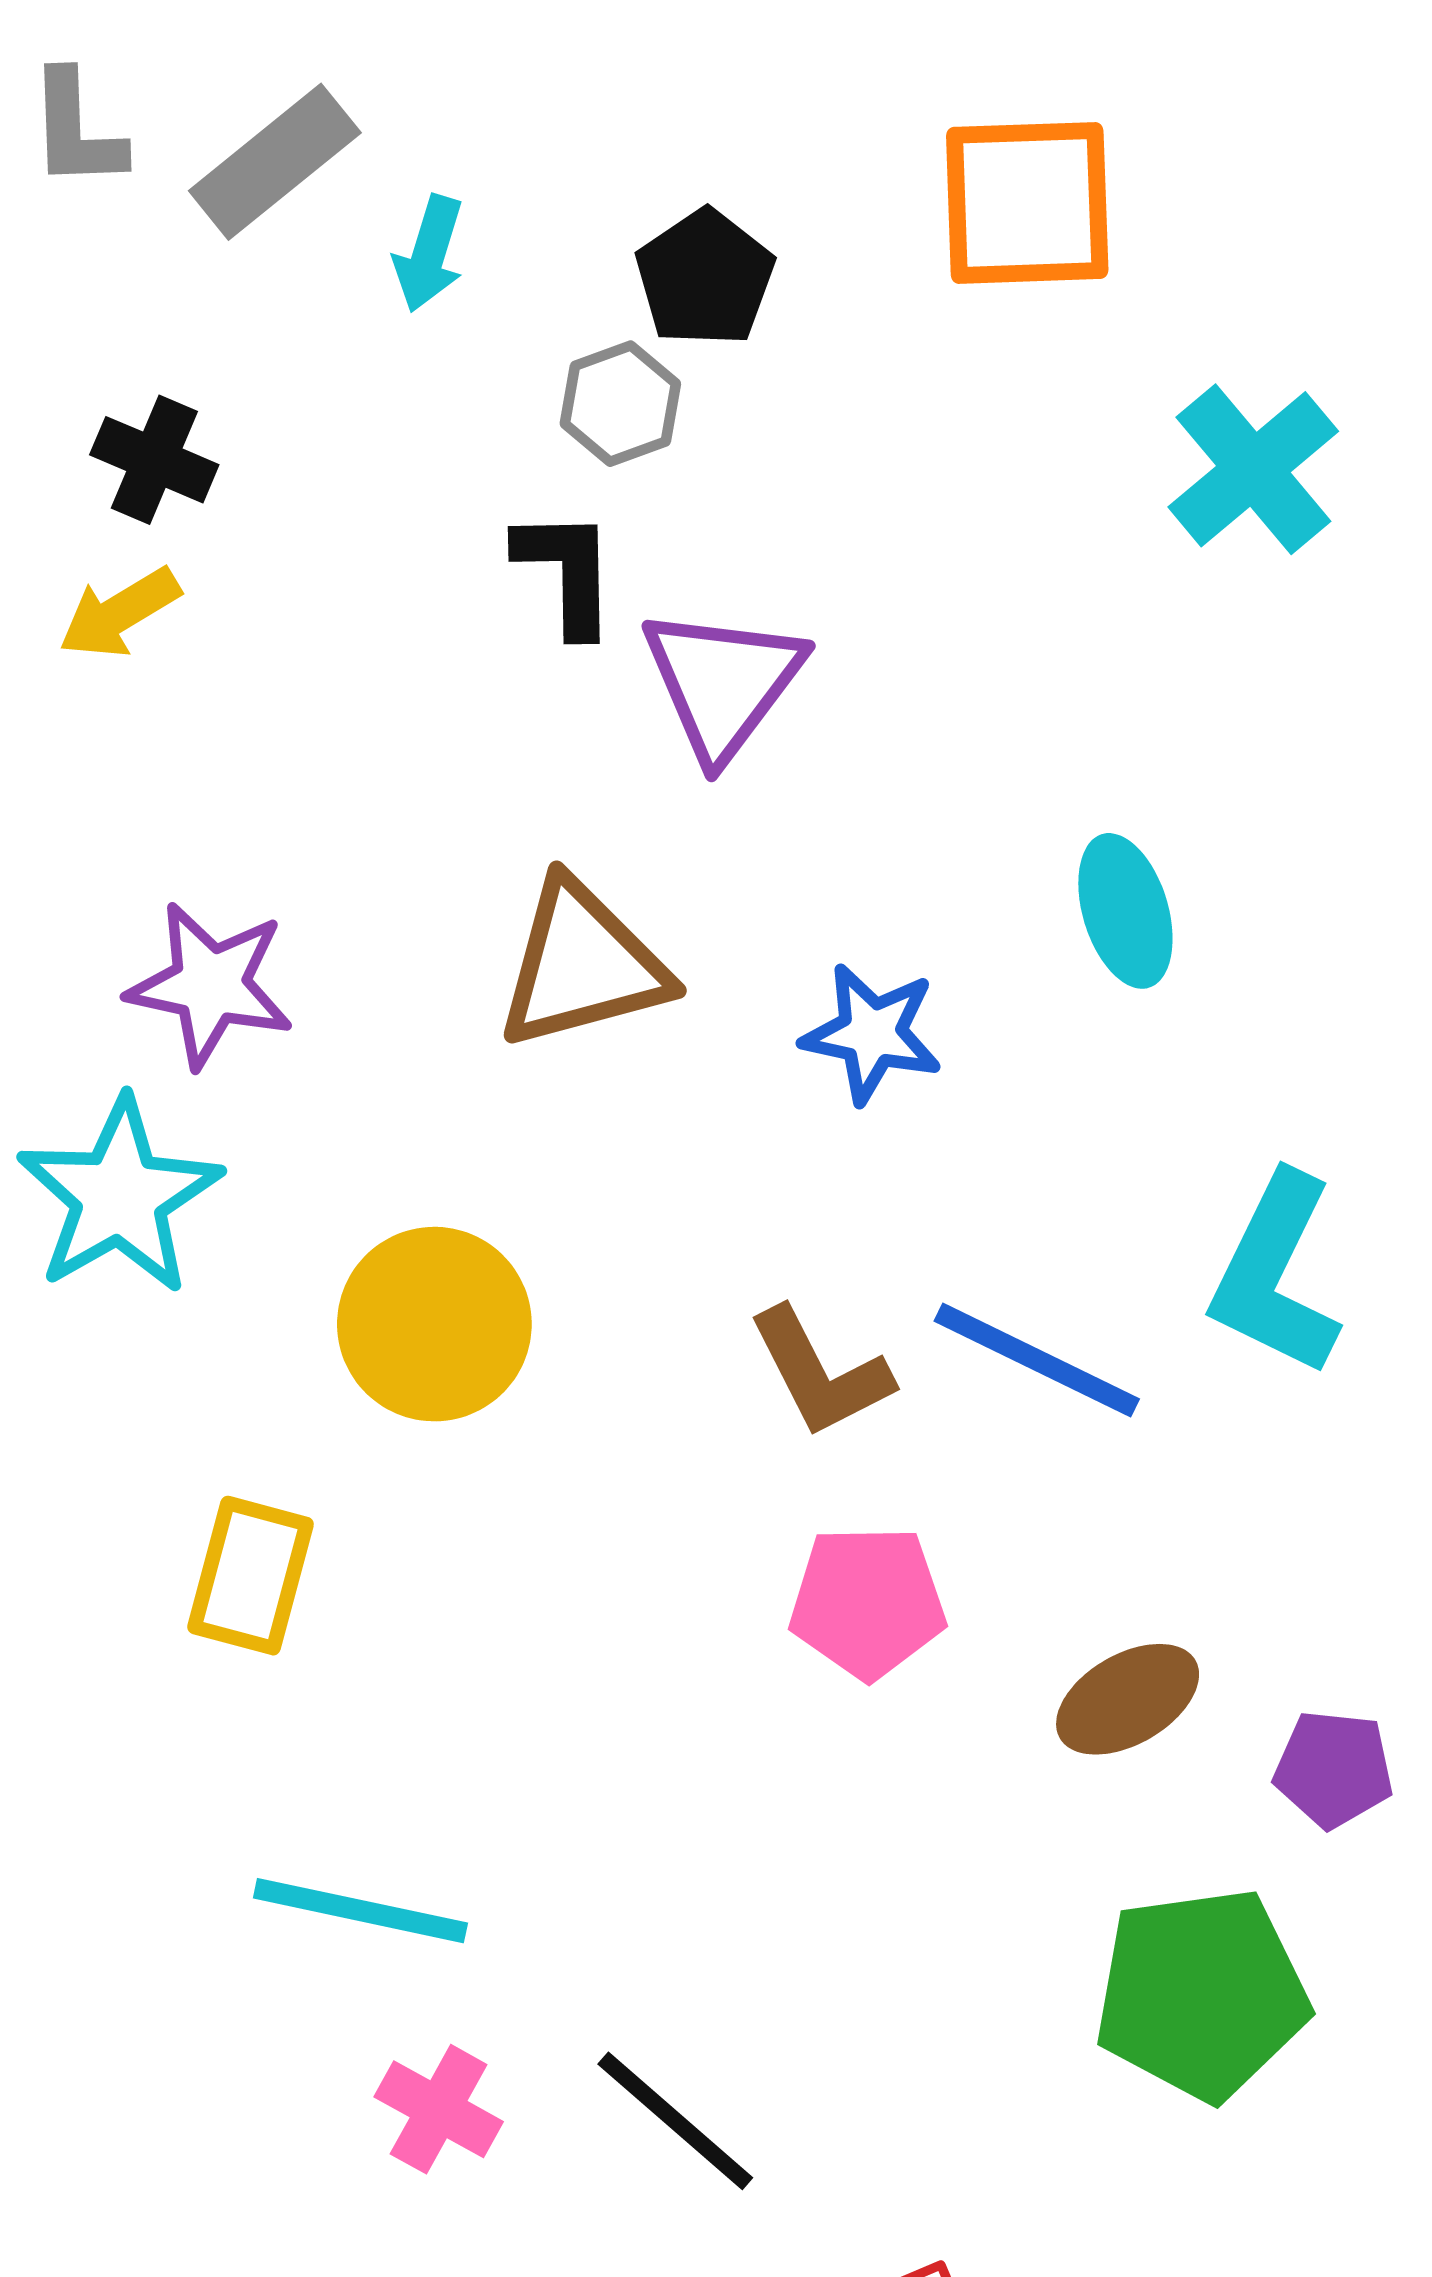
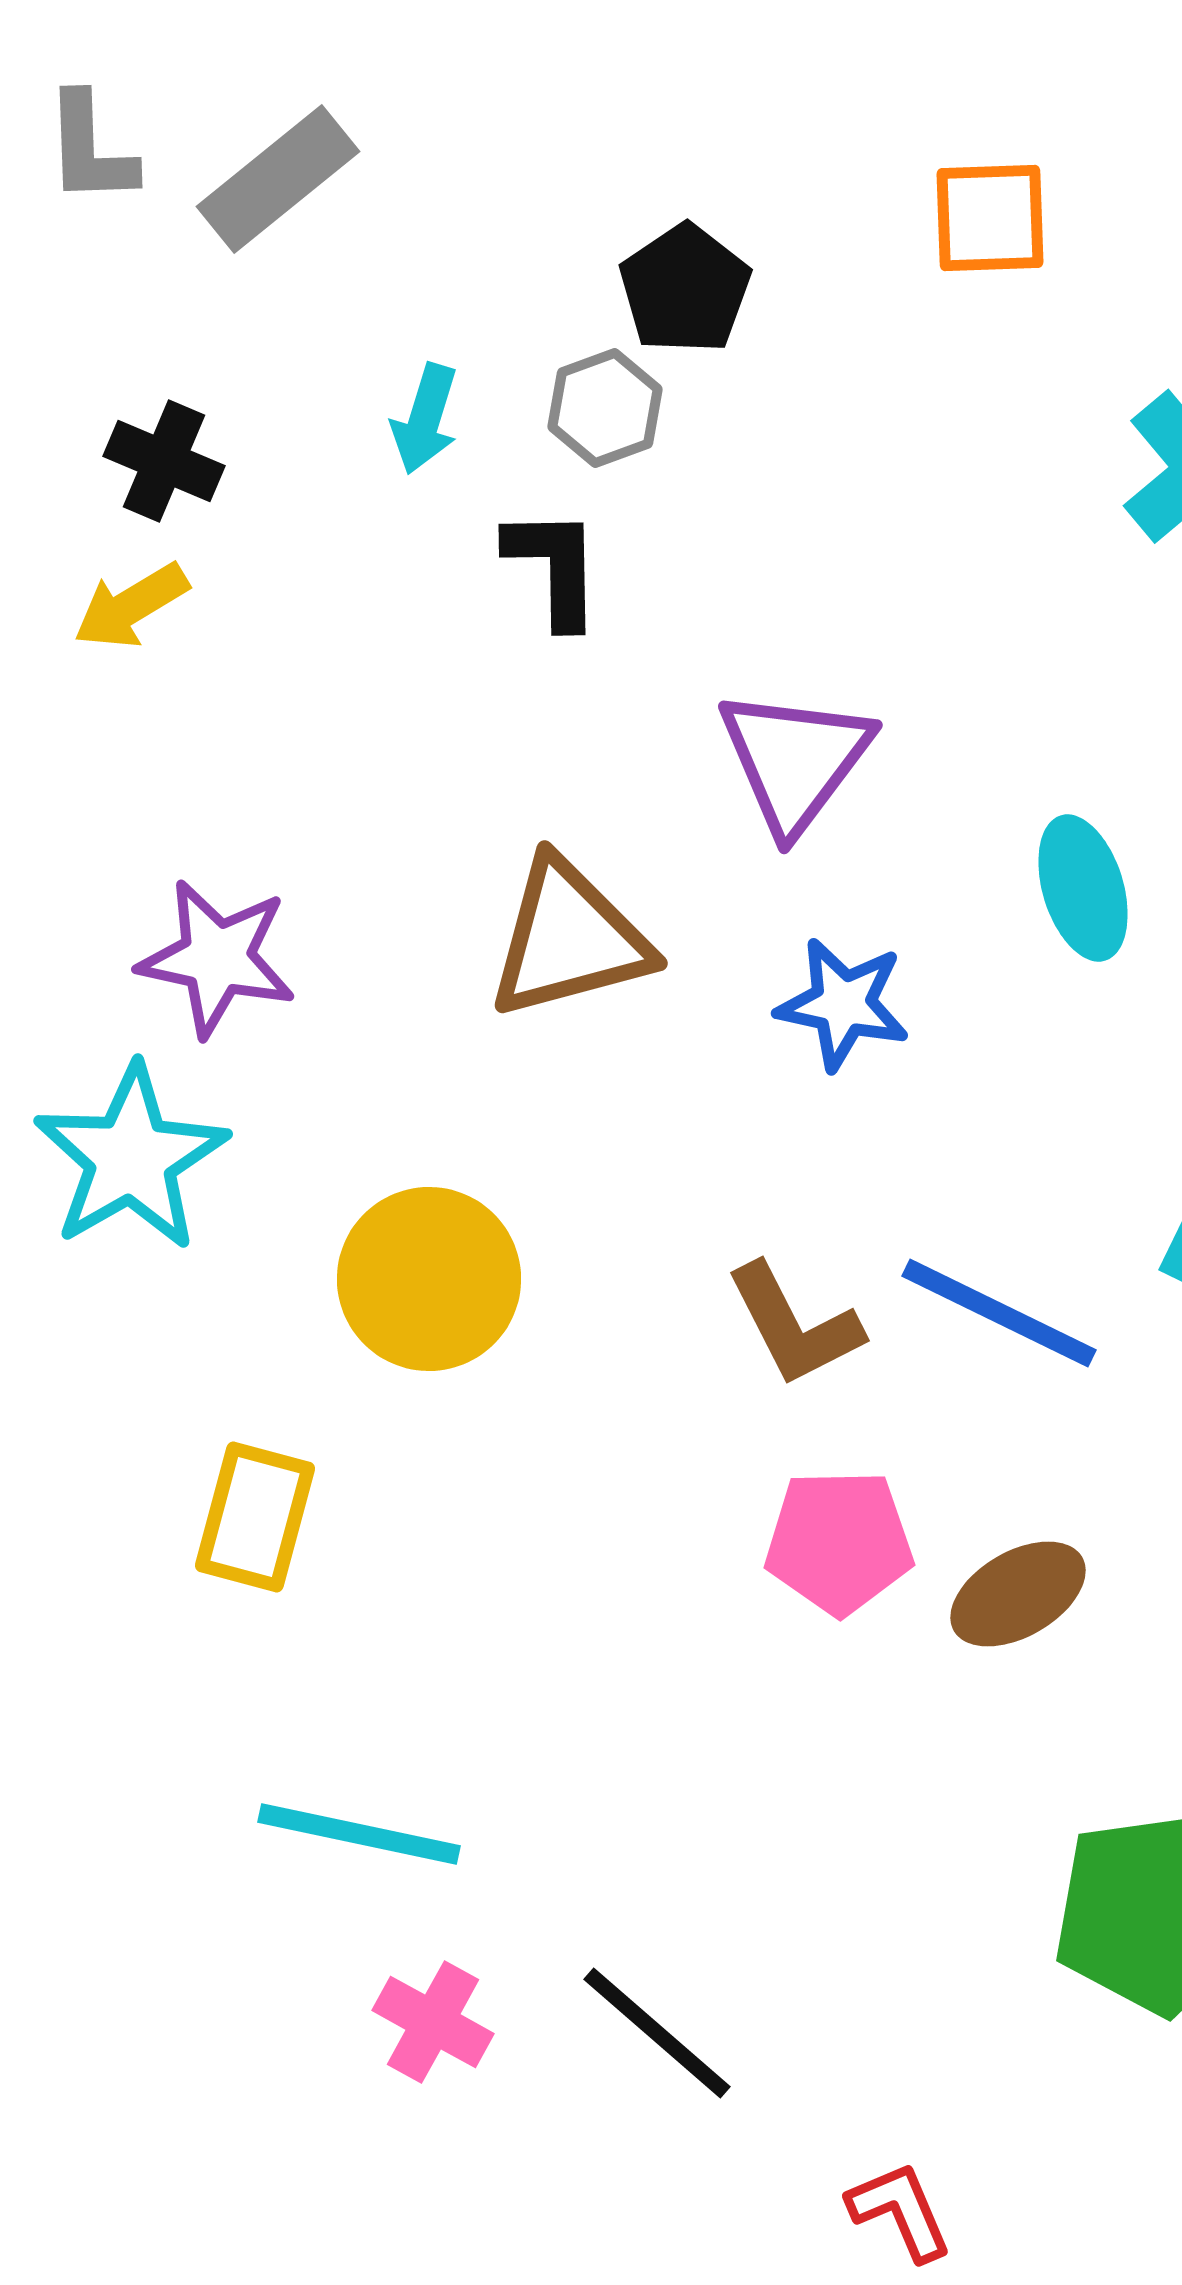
orange square: (1027, 203) -> (990, 218), size x0.7
cyan arrow: (429, 254) -> (425, 419), moved
purple triangle: (723, 683) -> (795, 760), moved
brown ellipse: (1128, 1699) -> (1018, 1594), moved

